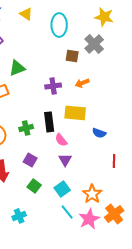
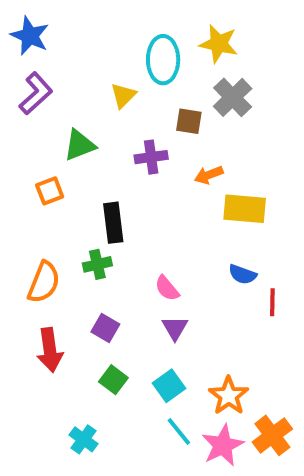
yellow triangle: (26, 14) -> (123, 95), moved, turned 40
yellow star: (104, 17) -> (219, 44), moved
purple cross: (53, 86) -> (151, 157), moved
yellow rectangle: (75, 113) -> (245, 209), moved
black rectangle: (49, 122) -> (113, 223), moved
red line: (114, 161) -> (272, 302), moved
cyan cross: (19, 216) -> (84, 439), turned -32

